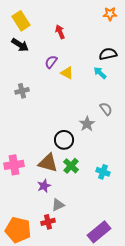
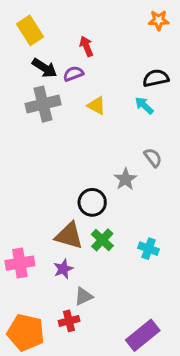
black arrow: (20, 45) -> (44, 68), moved
purple semicircle: (51, 62) -> (73, 74), moved, turned 32
gray cross: (22, 91) -> (43, 104), moved, size x1.6
pink cross: (14, 165) -> (20, 263), moved

